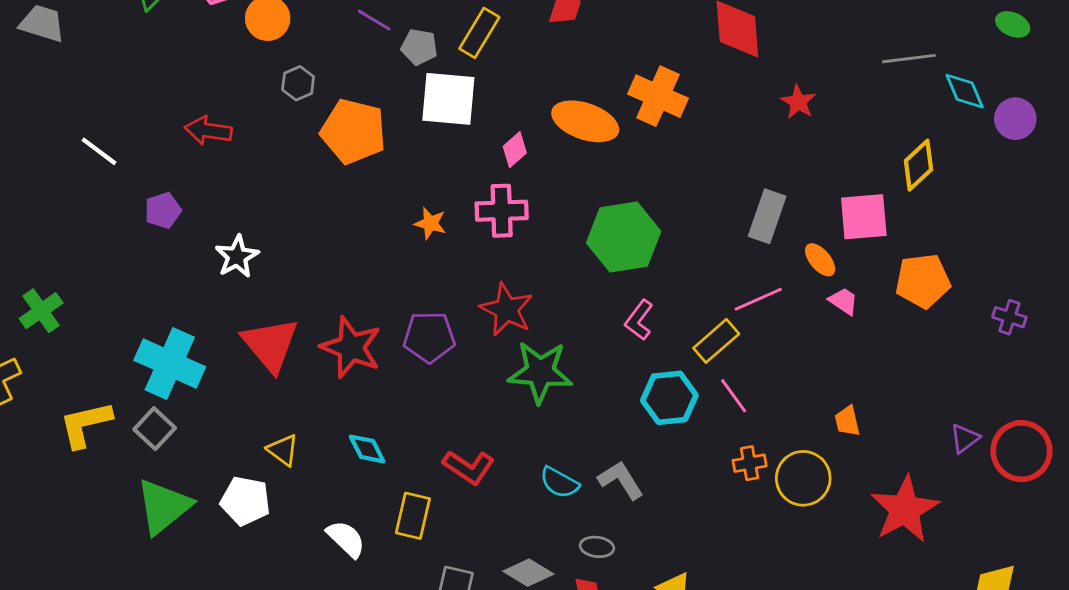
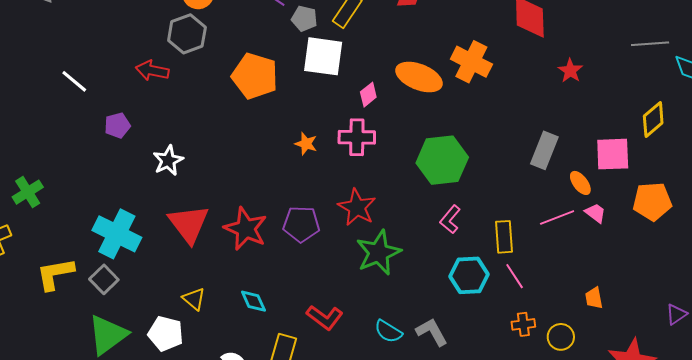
gray hexagon: (298, 83) -> (187, 34), moved, size x1.6
pink line: (758, 299) -> (557, 218), moved
yellow rectangle: (716, 341) -> (504, 237), turned -56
green star: (540, 372) -> (379, 253), turned -30
yellow circle: (803, 478) -> (561, 337), size x0.7

